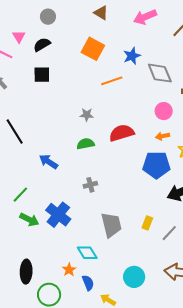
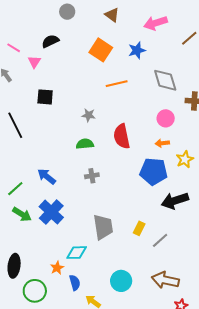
gray circle: (48, 17) -> (67, 12), moved
pink triangle: (19, 37) -> (34, 62), moved
blue star: (132, 56) -> (137, 50), moved
black square: (42, 75) -> (45, 97), moved
red semicircle: (122, 133) -> (122, 136), turned -90
blue arrow: (48, 162) -> (47, 176), moved
gray cross: (90, 185) -> (92, 176), moved
cyan diamond: (87, 253) -> (77, 253), turned -65

